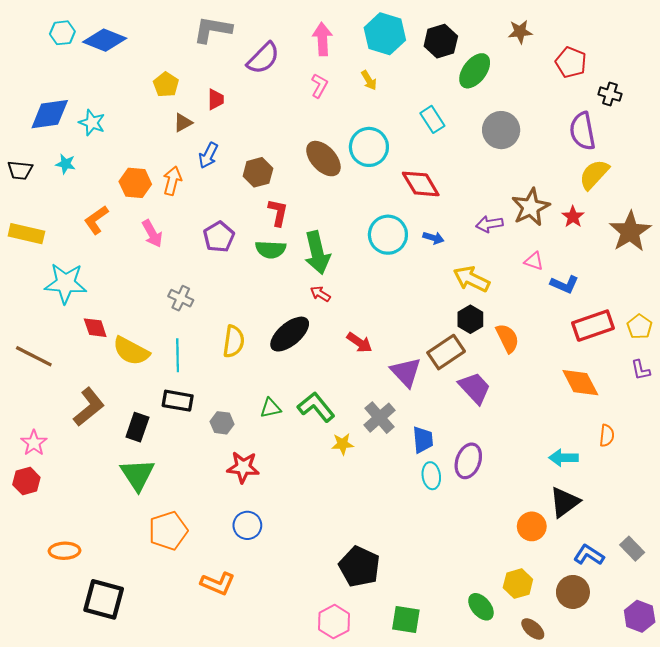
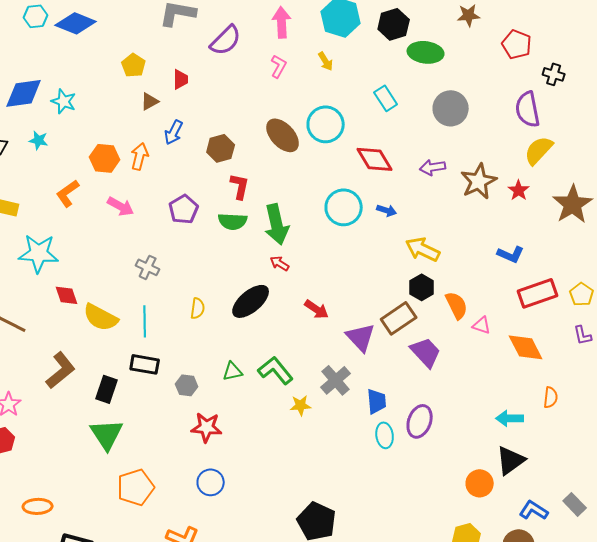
green ellipse: (475, 71) -> (426, 52), turned 60
purple arrow: (489, 224) -> (433, 167), moved
pink arrow: (152, 234) -> (121, 206), turned -32
pink triangle: (534, 261) -> (482, 325), moved
yellow semicircle: (234, 341) -> (198, 308), size x0.7

